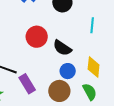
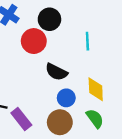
red circle: (37, 37) -> (34, 41), moved

